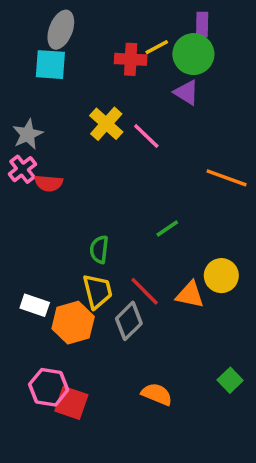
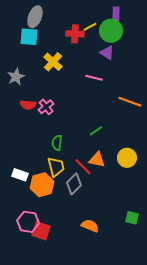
yellow cross: (106, 124) -> (53, 62), moved
pink line: (146, 136) -> (94, 78), moved, turned -30
pink cross: (22, 169) -> (46, 107), moved
orange triangle: (190, 295) -> (97, 160), moved
green square: (230, 380) -> (132, 218), turned -32

